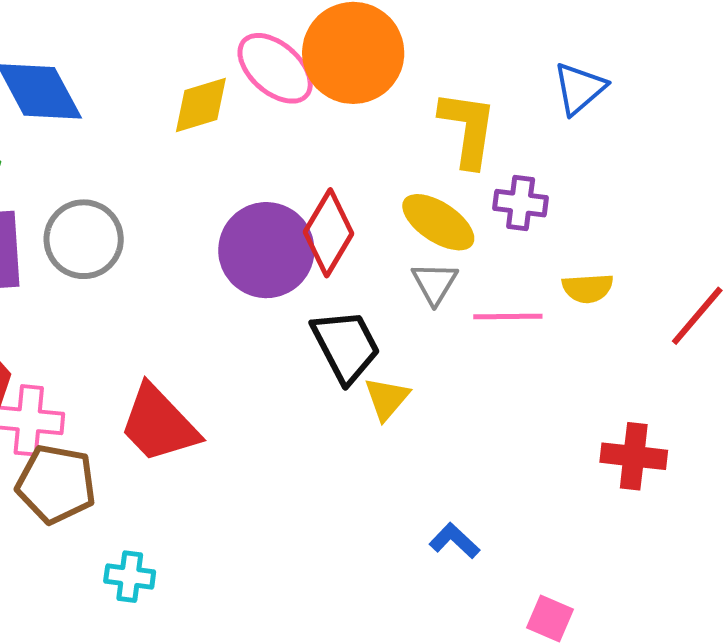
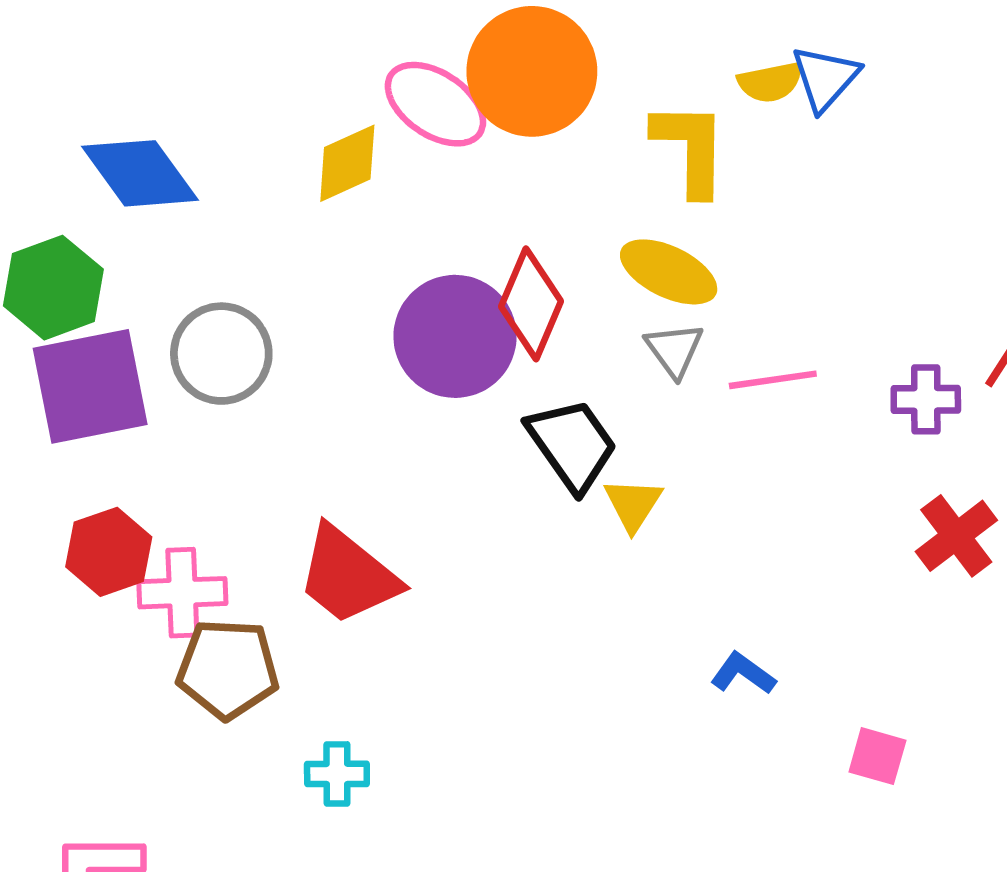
purple cross: (521, 203) -> (926, 399), moved
yellow semicircle: (588, 288) -> (770, 82), moved
red cross: (634, 456) -> (956, 536), turned -36

